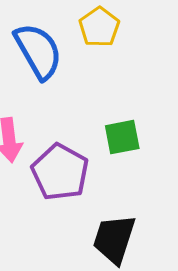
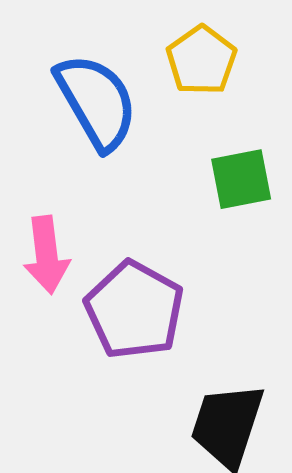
green square: (122, 137) -> (241, 179), moved

